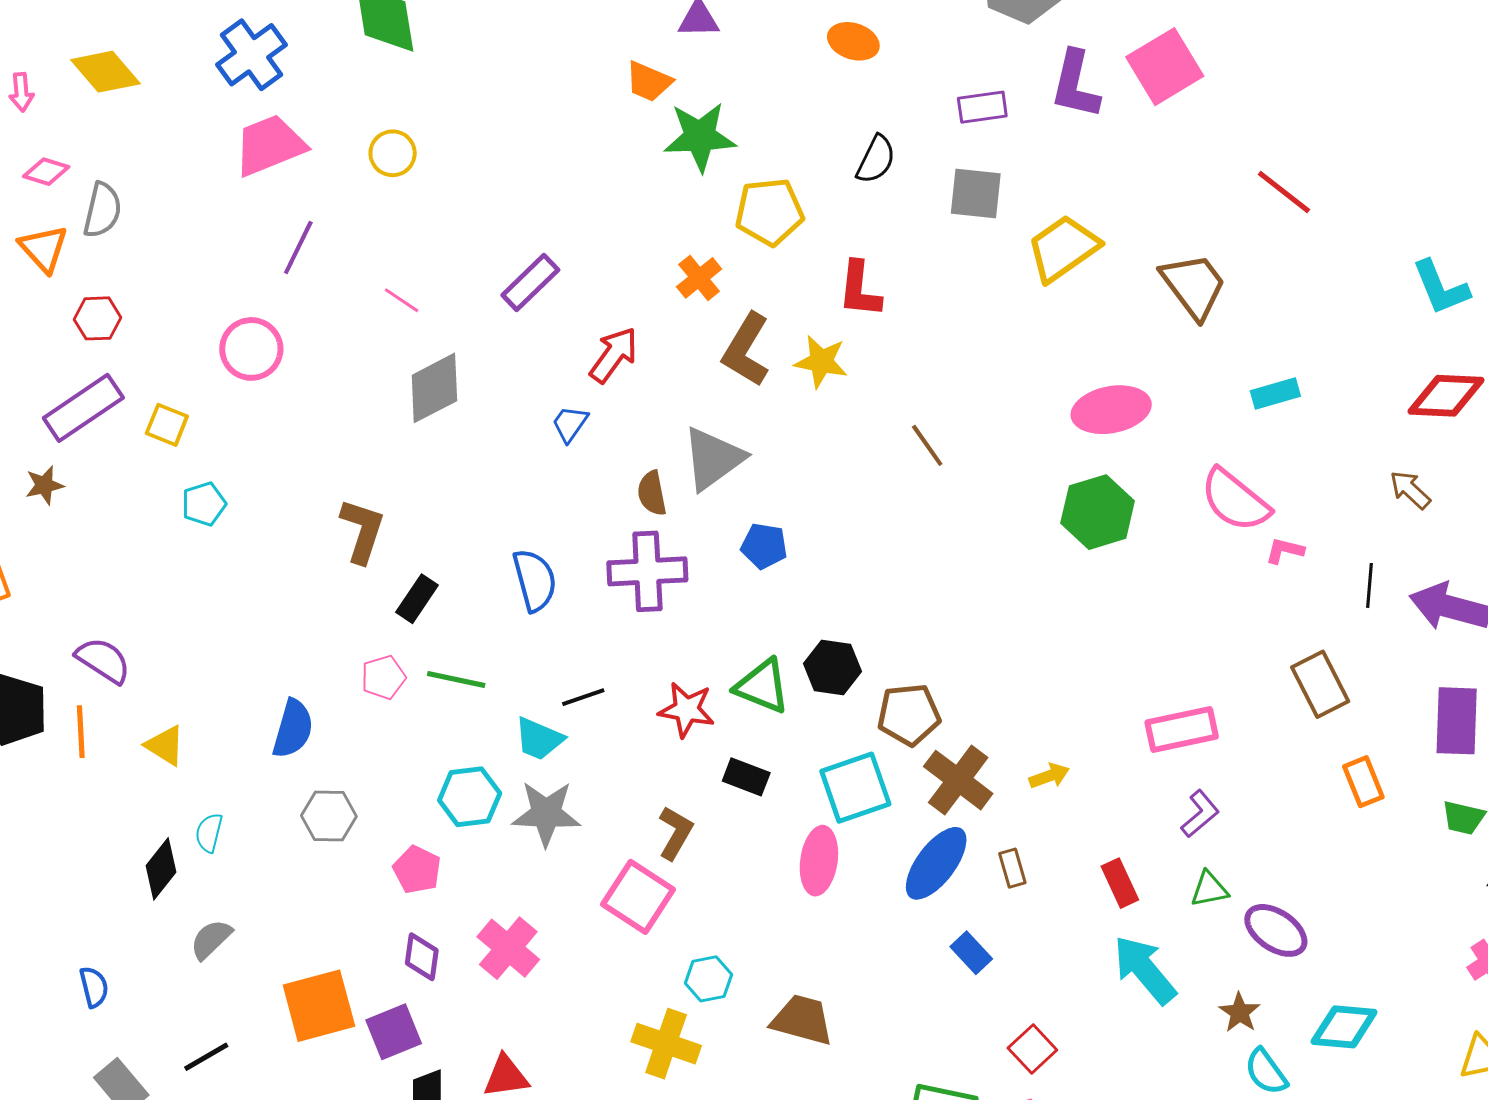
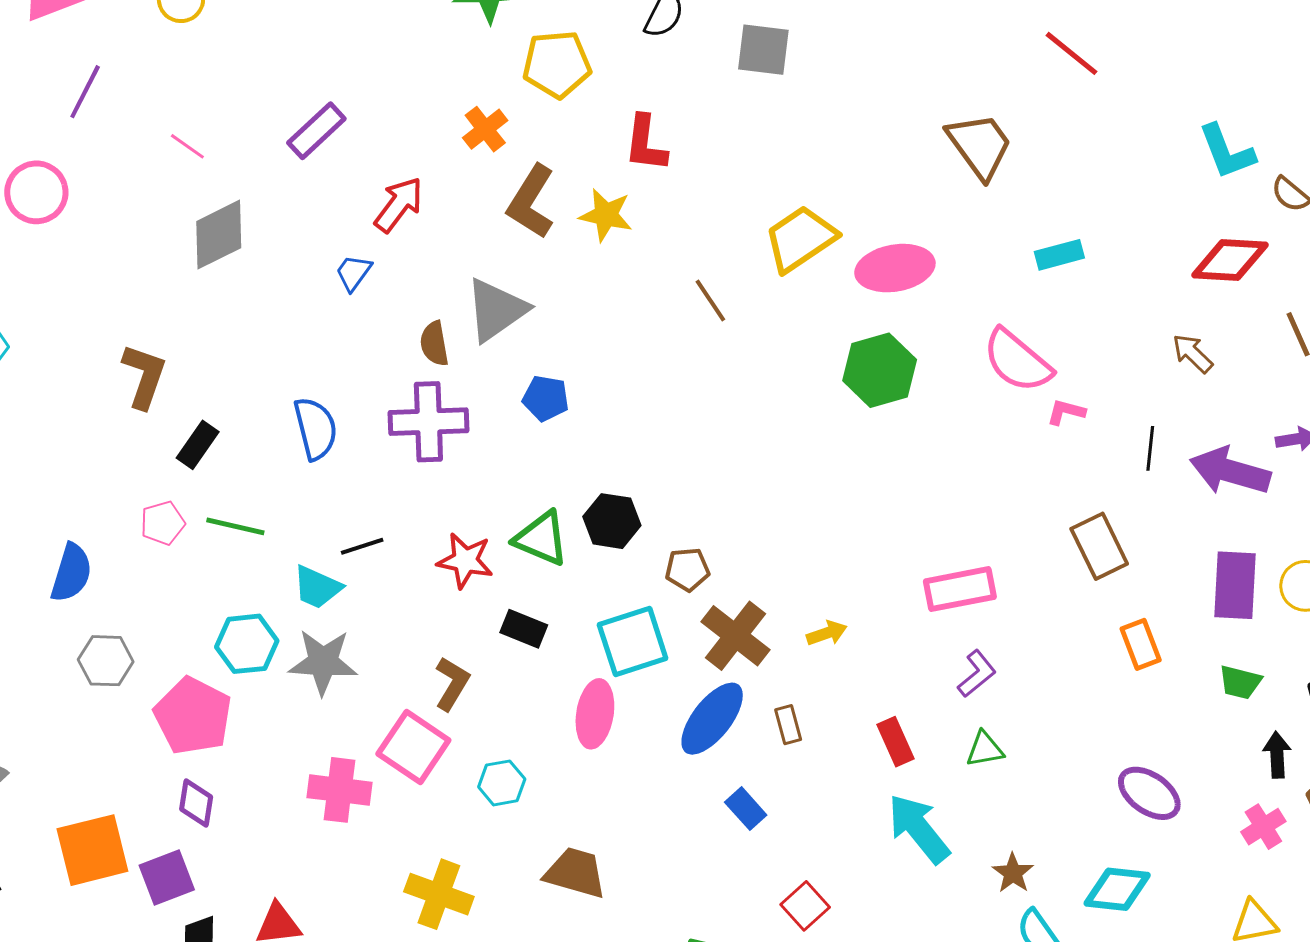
yellow trapezoid: (1063, 248) -> (800, 239), moved
brown pentagon: (909, 715) -> (687, 569), size x0.7
pink pentagon: (417, 870) -> (193, 716), size x1.6
purple ellipse: (1276, 930) -> (1149, 793), moved
pink cross: (508, 948) -> (339, 790), moved, turned -34
cyan hexagon: (709, 979) -> (502, 783), moved

